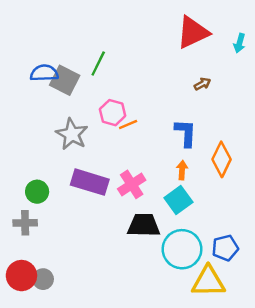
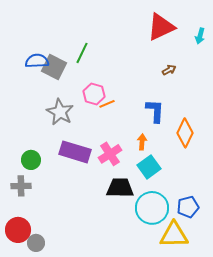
orange arrow: (182, 170) -> (142, 142), moved
gray circle: (43, 279) -> (36, 243), moved

